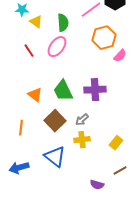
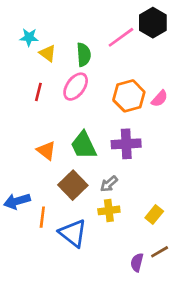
orange hexagon: (104, 38) -> (129, 96), moved
red line: (29, 51) -> (38, 92), turned 48
orange line: (21, 128) -> (42, 217), moved
blue arrow: (19, 168) -> (17, 201), moved
purple semicircle: (97, 185) -> (137, 262), moved, turned 88

